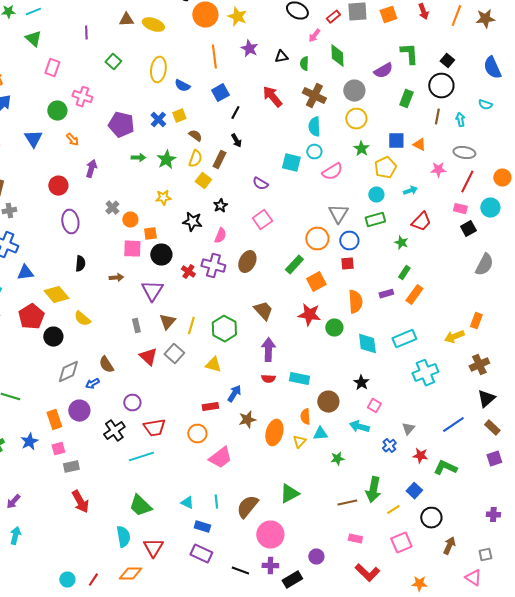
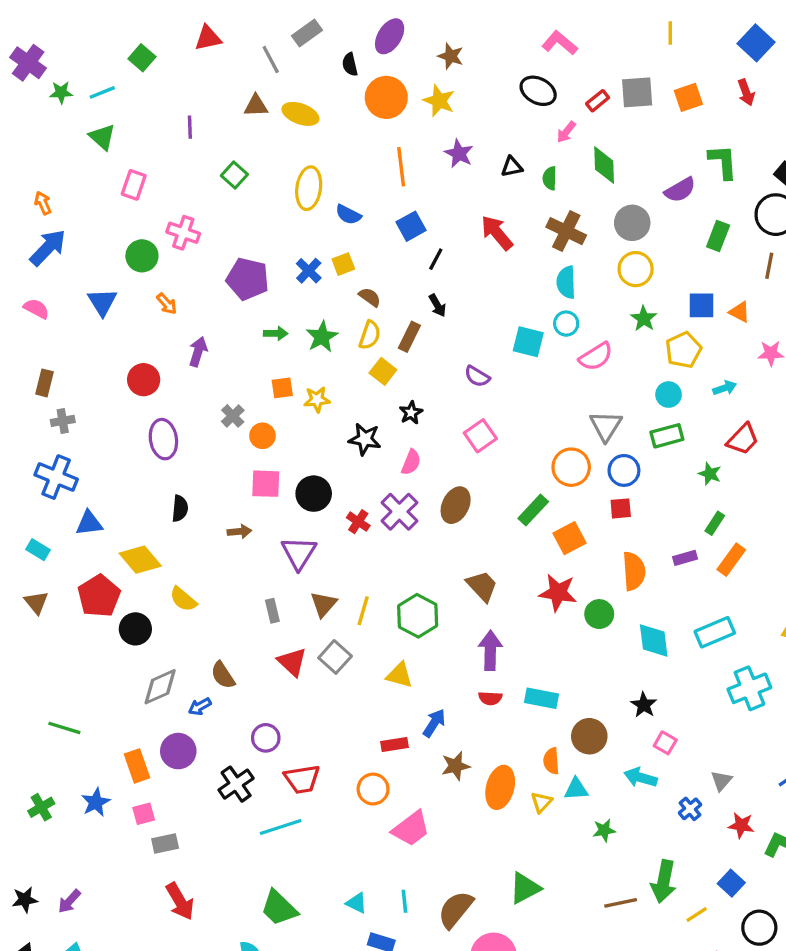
orange square: (150, 234) -> (282, 388), moved
purple cross: (213, 266) -> (399, 512), turned 30

